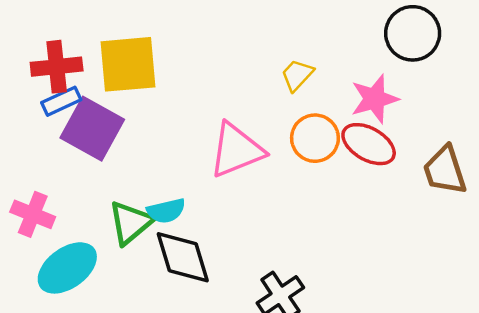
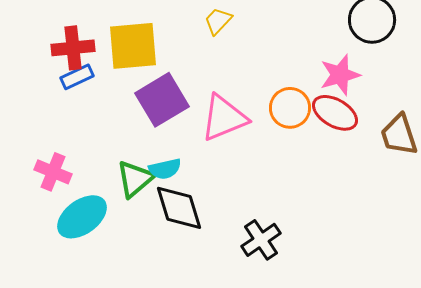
yellow trapezoid: (297, 75) -> (218, 21), moved
purple square: (92, 129) -> (162, 100), moved, turned 30

